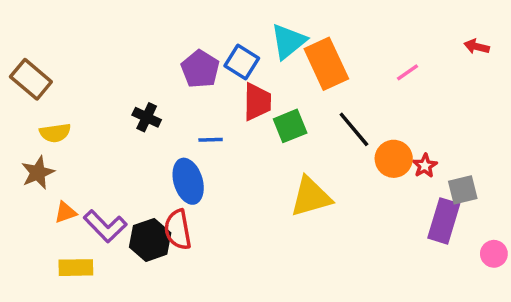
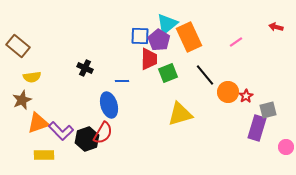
blue square: (242, 62) -> (140, 36), turned -30
purple pentagon: (200, 69) -> (159, 40), moved
orange triangle: (65, 212) -> (38, 123), size x1.6
red semicircle: (178, 230) -> (103, 133), turned -140

